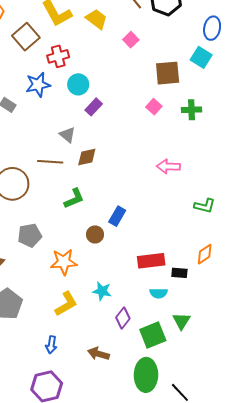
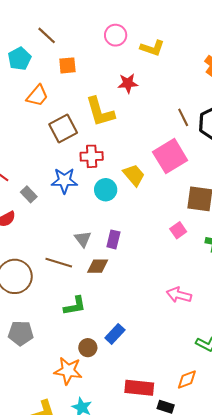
yellow trapezoid: (97, 19) -> (134, 175), moved
pink square: (131, 40) -> (170, 156), size x2.0
purple rectangle: (94, 107) -> (113, 239), moved, turned -42
orange diamond: (205, 254) -> (187, 380), moved
orange star: (64, 262) -> (68, 371), moved

